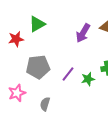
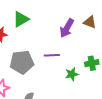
purple line: (68, 74) -> (52, 55), moved, turned 49

